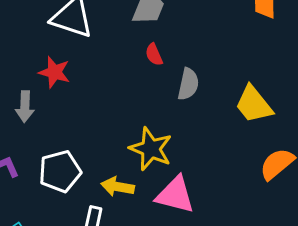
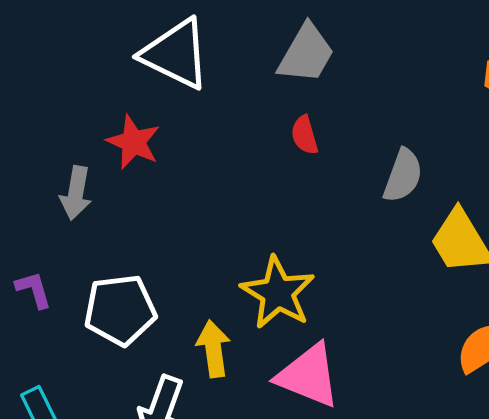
gray semicircle: (188, 84) -> (403, 176), moved
yellow arrow: (118, 187) -> (213, 349), turned 64

